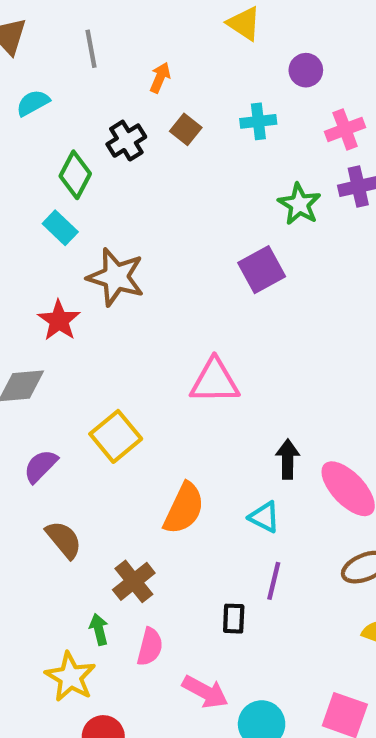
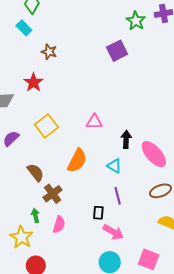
brown star: (116, 277) -> (49, 52), size x0.6
red star: (59, 320) -> (33, 82), moved
pink triangle: (215, 381) -> (94, 122), moved, size x0.7
brown semicircle: (64, 540) -> (36, 172), moved
purple line: (274, 581) -> (118, 196), turned -30
pink arrow: (205, 692) -> (113, 232), moved

